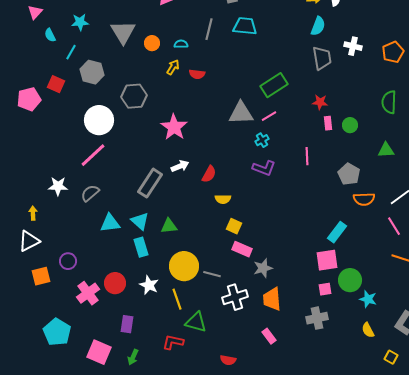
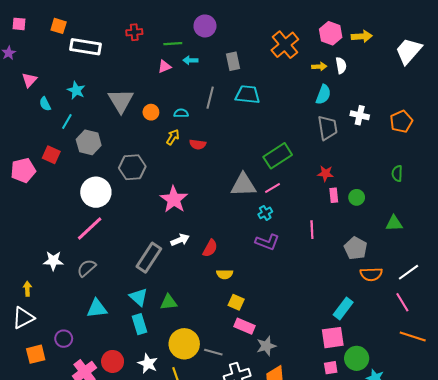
cyan star: (80, 22) -> (76, 90), turned 30
green semicircle: (389, 102) -> (397, 173), size x0.7
cyan triangle: (110, 223) -> (97, 308), moved

